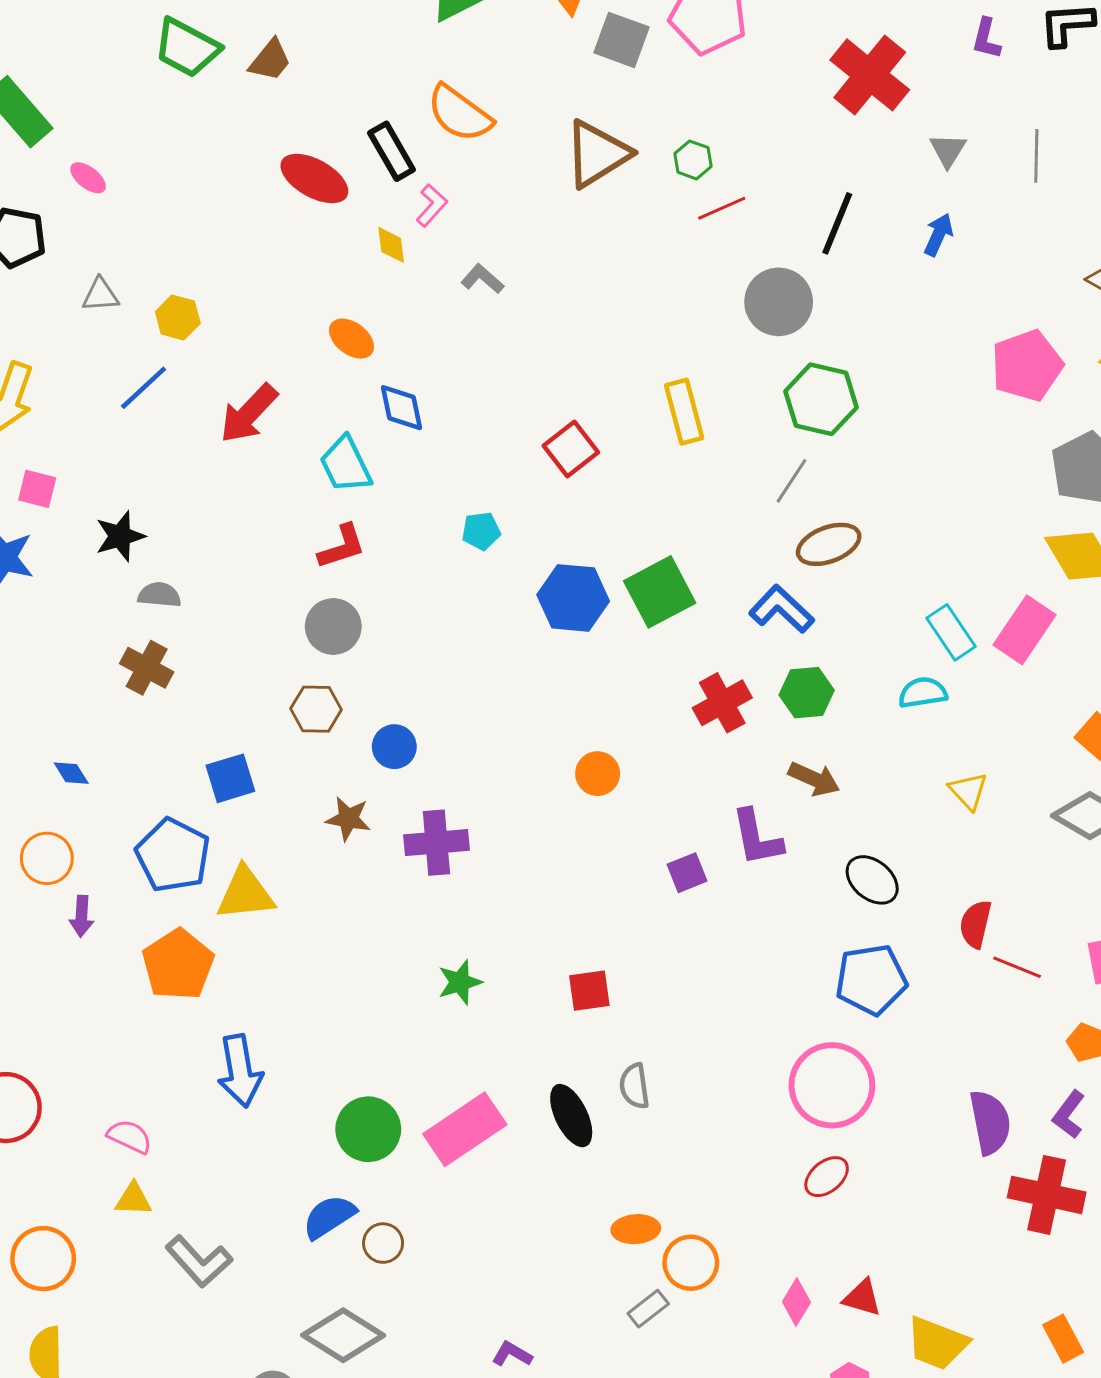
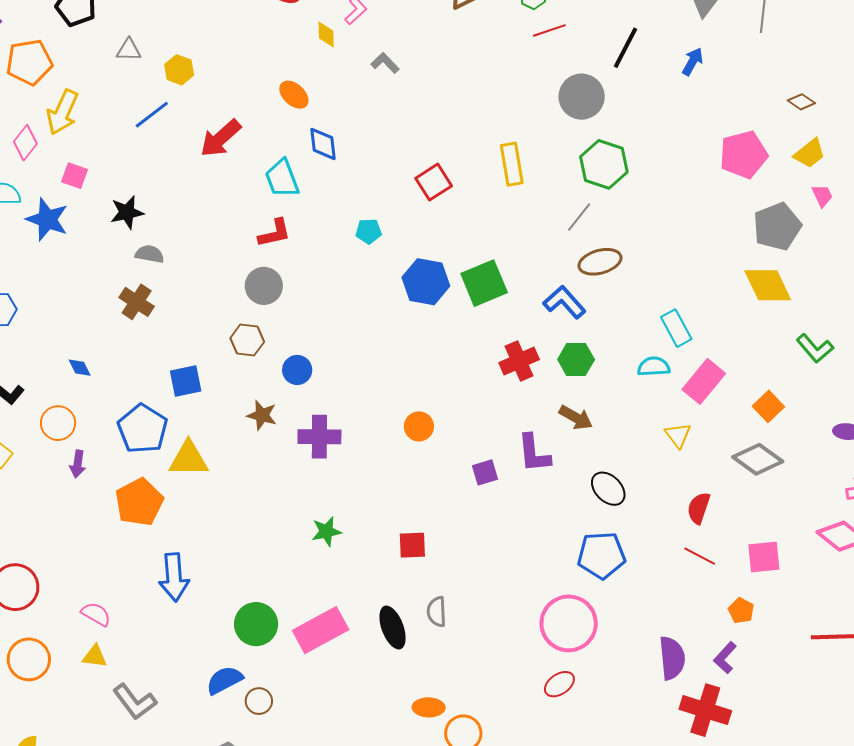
pink rectangle: (1025, 630) -> (704, 381), moved
orange circle: (598, 774) -> (419, 426), moved
red semicircle: (976, 924) -> (699, 508), moved
orange circle: (43, 1259) -> (29, 659), moved

